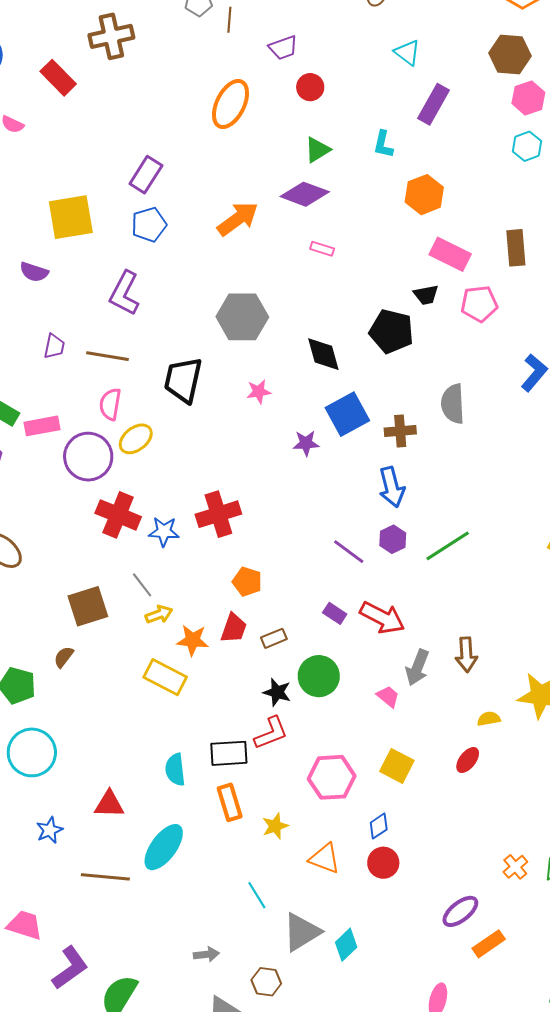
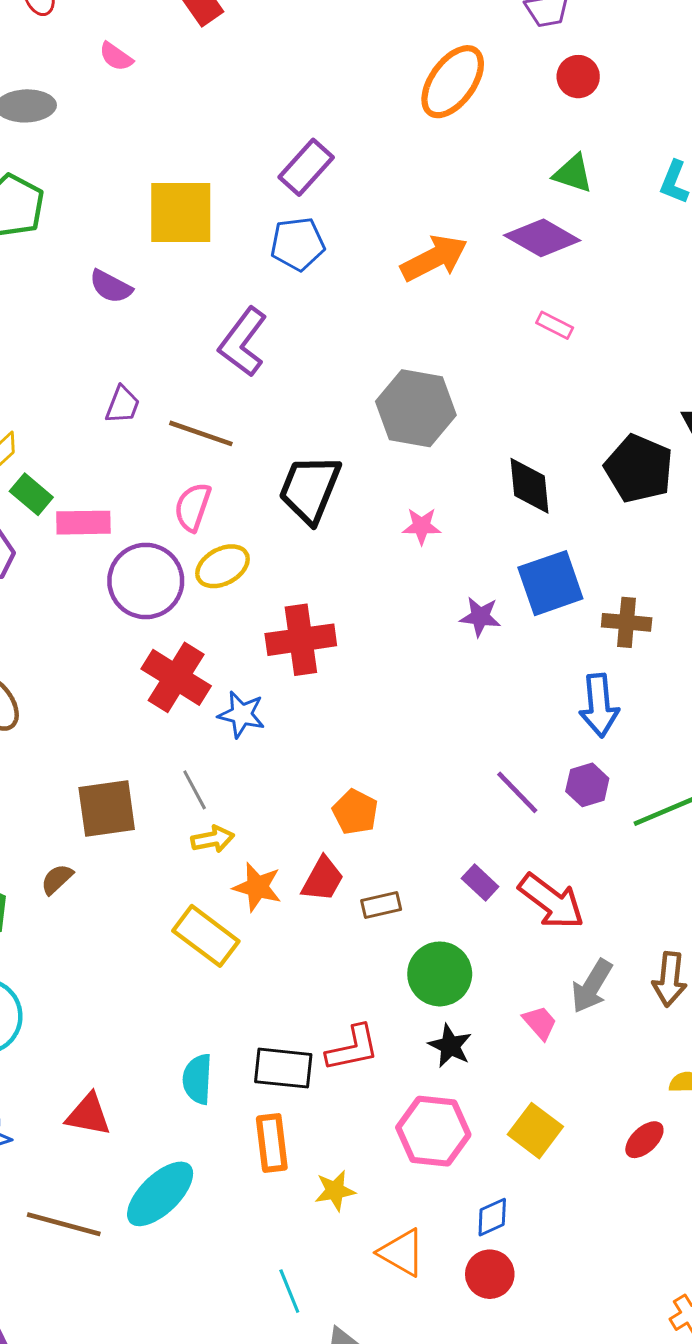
green triangle: (317, 150) -> (573, 174), turned 40
red cross: (218, 514) -> (301, 640), moved
black star: (277, 692) -> (450, 1046), moved

